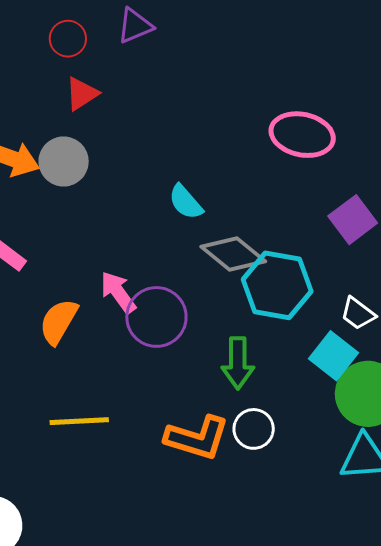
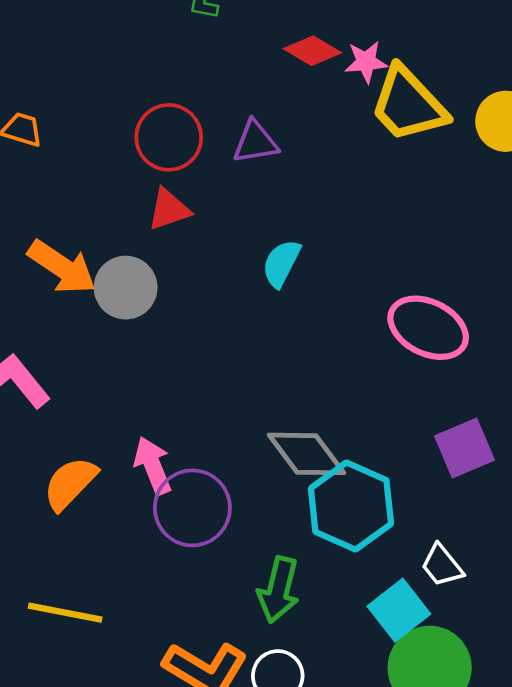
red circle: (68, 39) -> (169, 137), size x1.4
cyan semicircle: (186, 202) -> (281, 263), moved, turned 54

